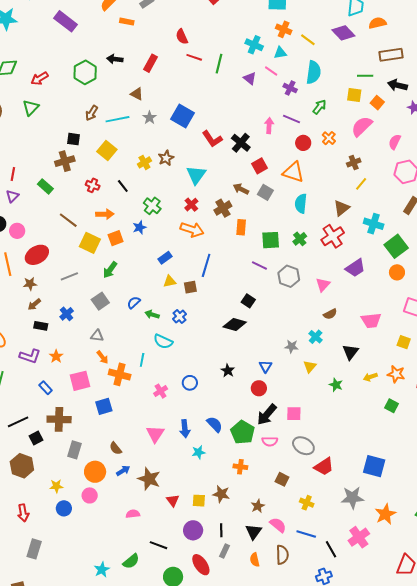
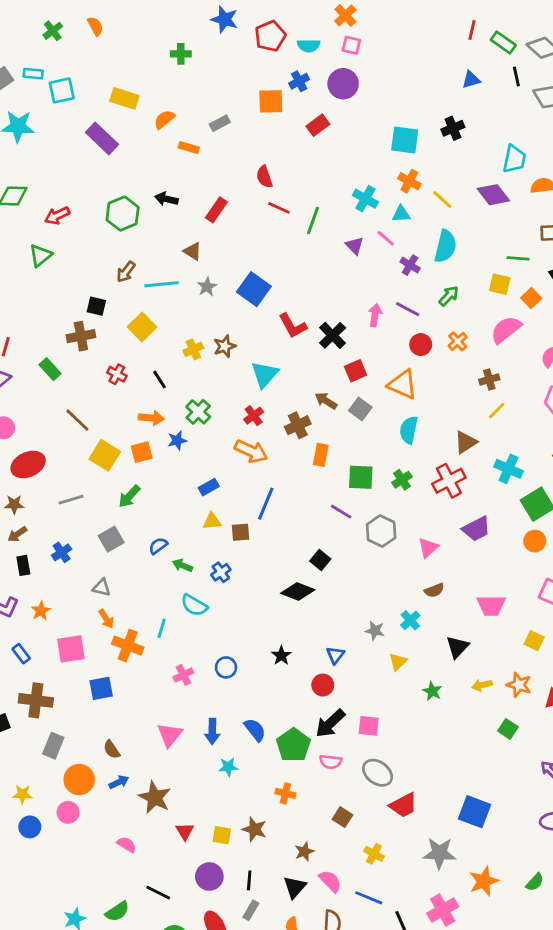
orange arrow: (105, 214) -> (151, 418), moved
black rectangle: (41, 326) -> (23, 565), turned 64
pink semicircle: (133, 514) -> (127, 845), turned 32

